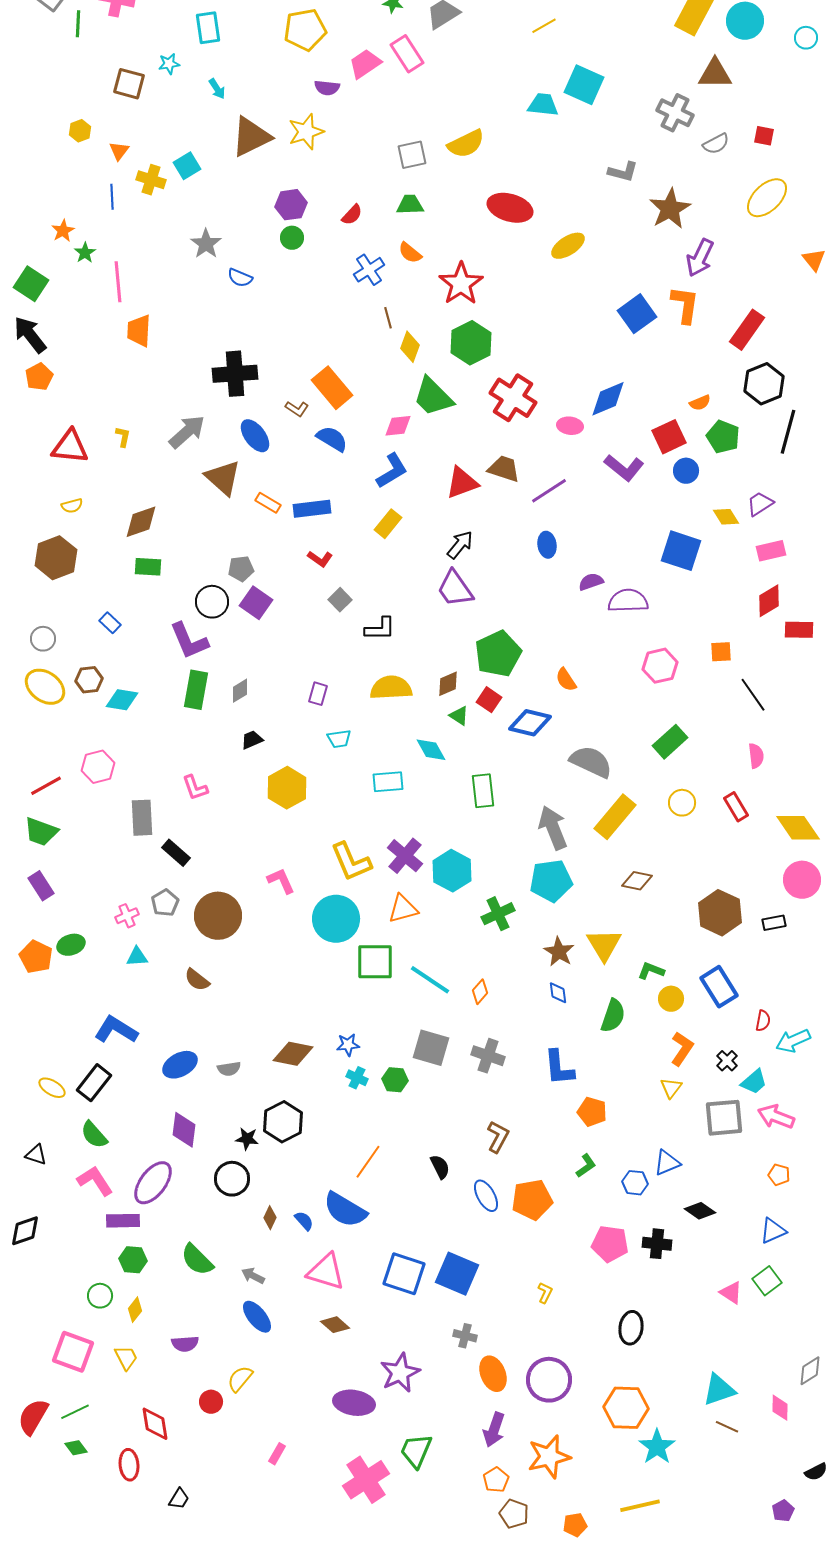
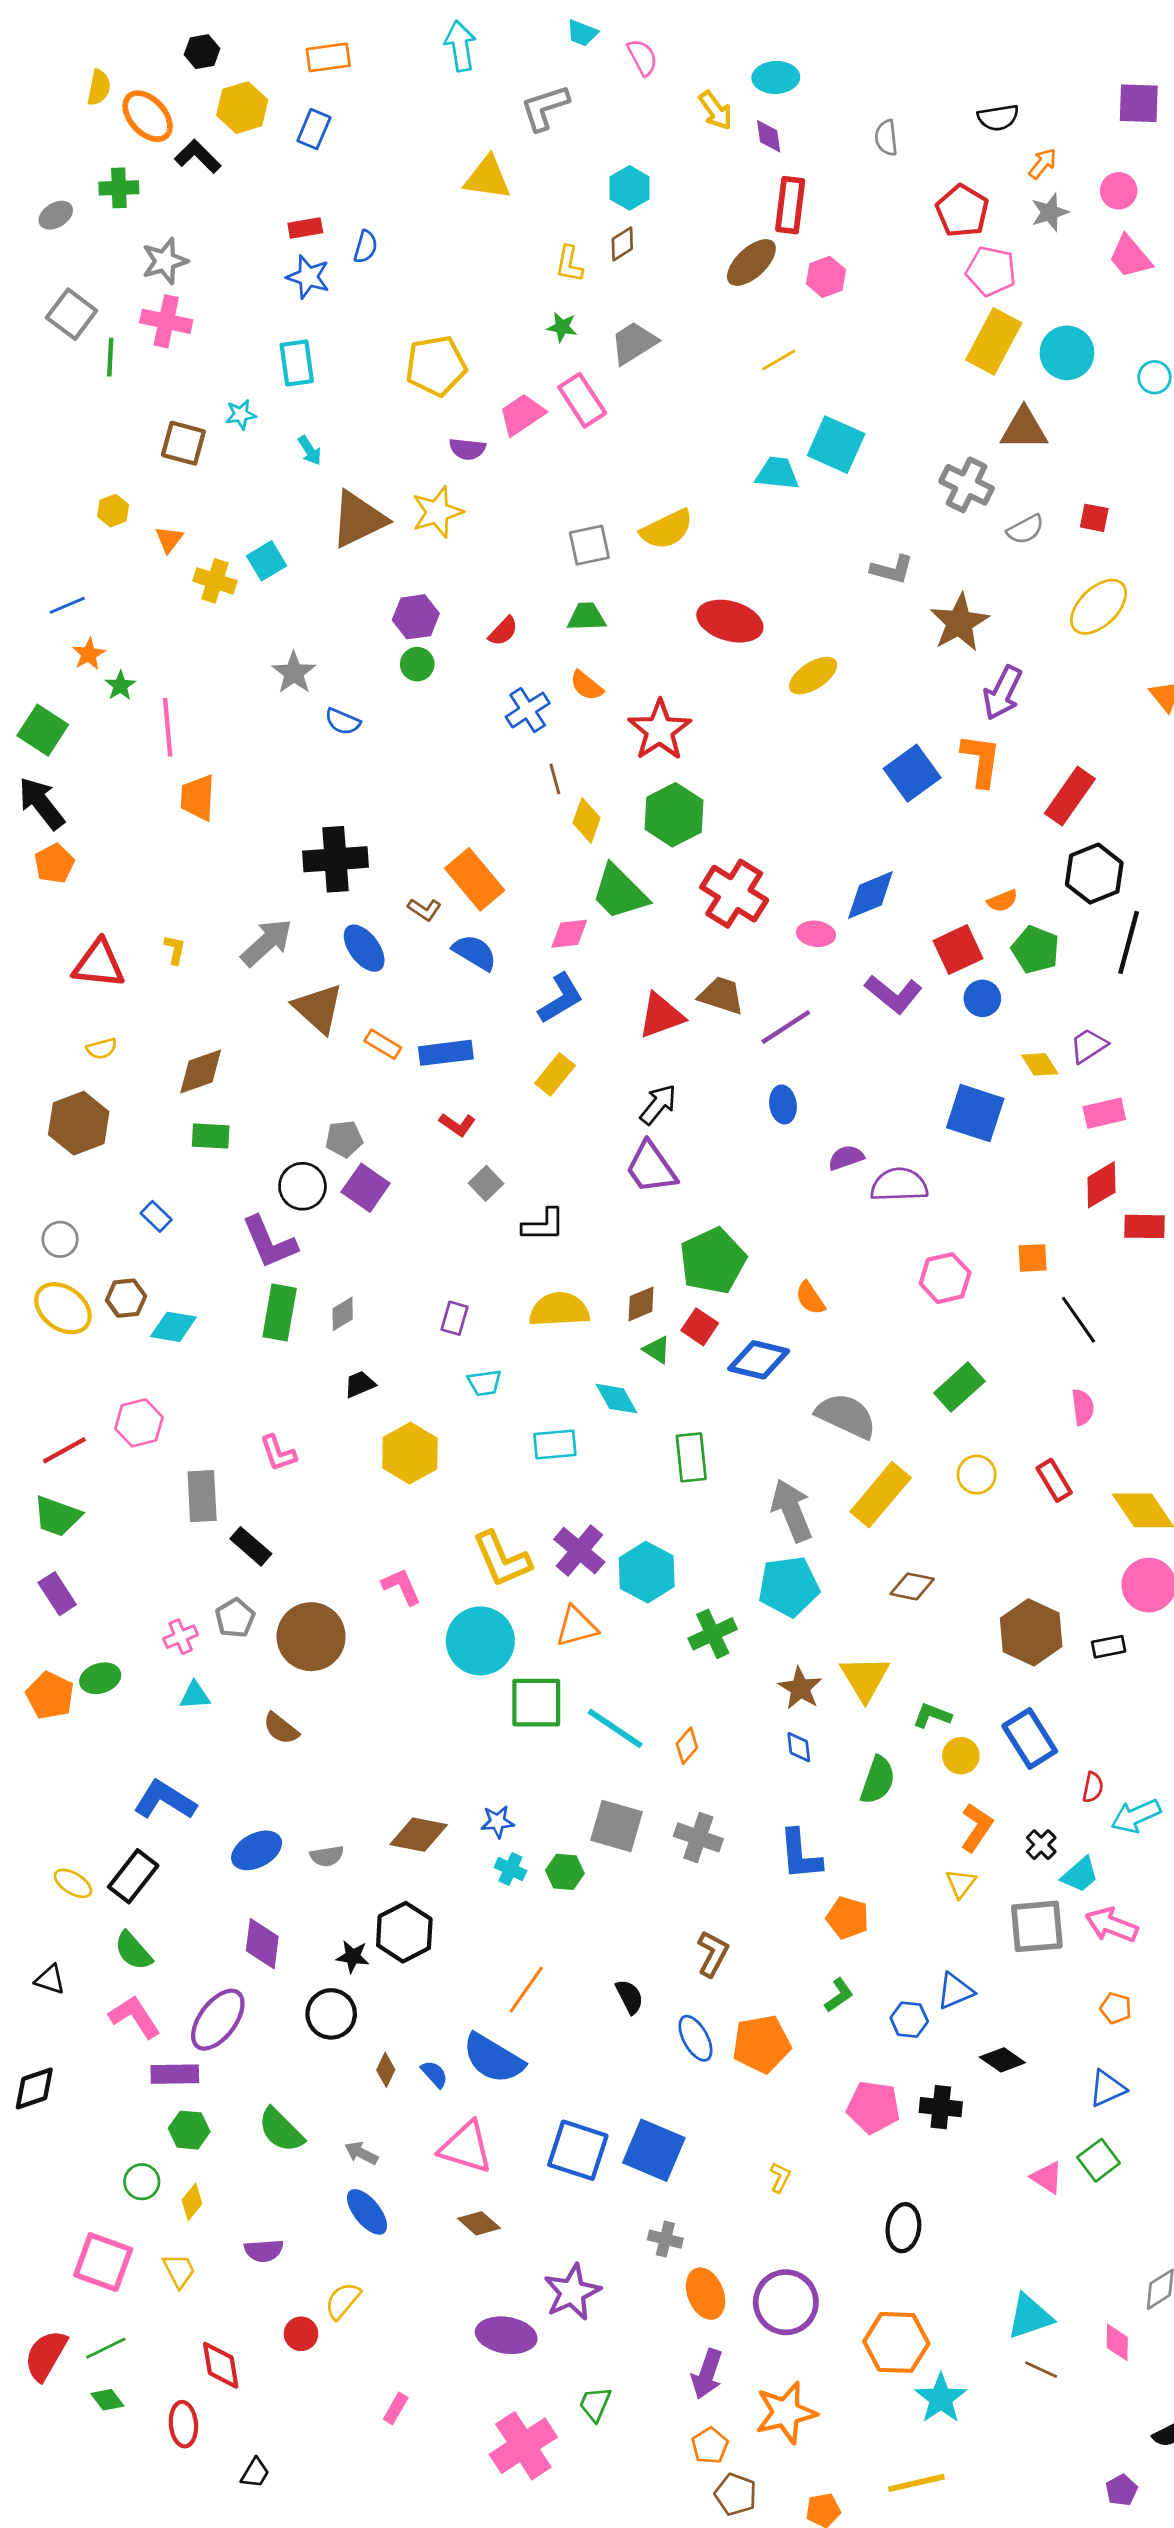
blue line: (112, 197) -> (67, 605), moved, turned 70
green trapezoid: (416, 1451) -> (595, 2404), size x0.7

